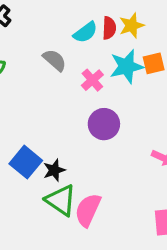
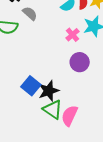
gray semicircle: (55, 60) -> (30, 13), moved
black star: (54, 170) -> (49, 91), size x1.5

